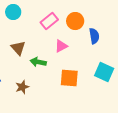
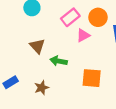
pink triangle: (61, 46) -> (83, 35), moved

